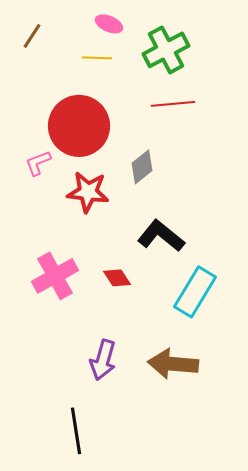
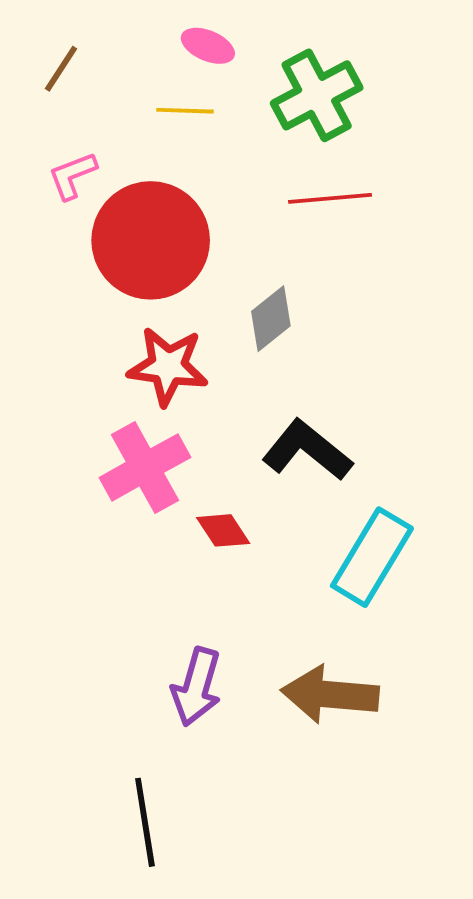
pink L-shape: (38, 163) -> (72, 176), moved
pink cross: (55, 276) -> (145, 467), moved

